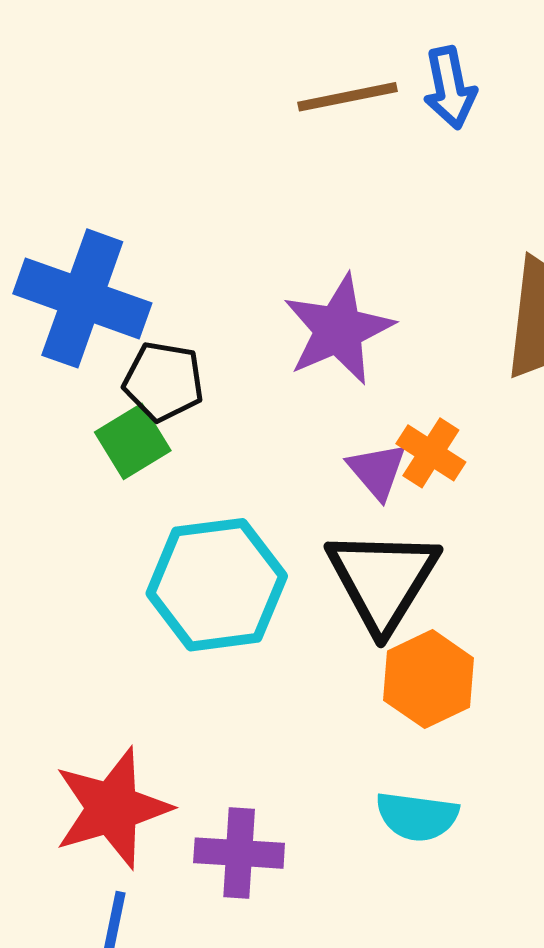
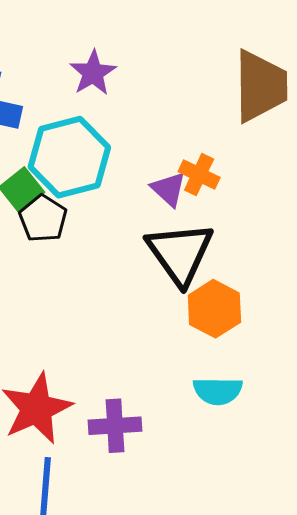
purple star: (338, 330) -> (93, 73), moved, size x0.7
black pentagon: (164, 381) -> (43, 218), moved, turned 30
cyan hexagon: (217, 585) -> (69, 157), moved

